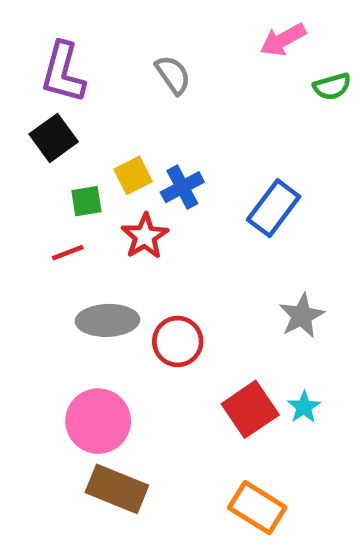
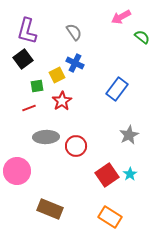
green semicircle: (332, 86) -> (142, 37), turned -126
blue cross: (182, 187) -> (75, 63), moved, turned -36
pink circle: (98, 421) -> (17, 171), moved

